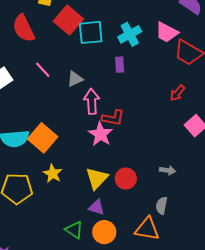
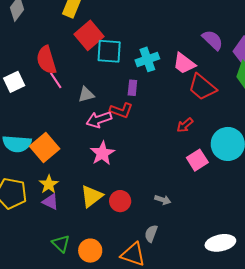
red semicircle: (24, 28) -> (46, 60), moved
pink arrow: (92, 101) -> (99, 119), turned -115
red L-shape: (113, 118) -> (121, 110), moved
purple triangle: (97, 207) -> (50, 202), moved

